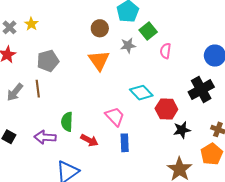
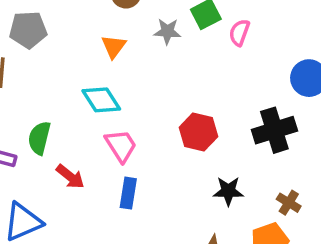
pink semicircle: (165, 51) -> (239, 33), moved
orange triangle: (99, 60) -> (114, 46), size x0.7
cyan diamond: (141, 93) -> (101, 100), moved
red hexagon: (166, 109) -> (198, 132), moved

